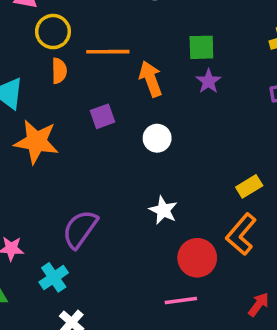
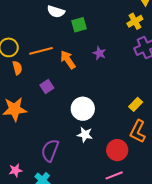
green square: (201, 47) -> (79, 25), moved
white circle: (157, 138) -> (83, 109), moved, size x1.5
white star: (163, 210) -> (85, 135), moved

